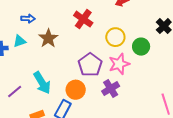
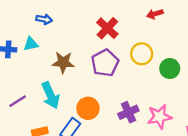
brown star: (48, 38) -> (63, 62), moved, turned 30
pink star: (119, 64) -> (159, 117), moved
purple pentagon: (90, 65) -> (105, 63), moved

